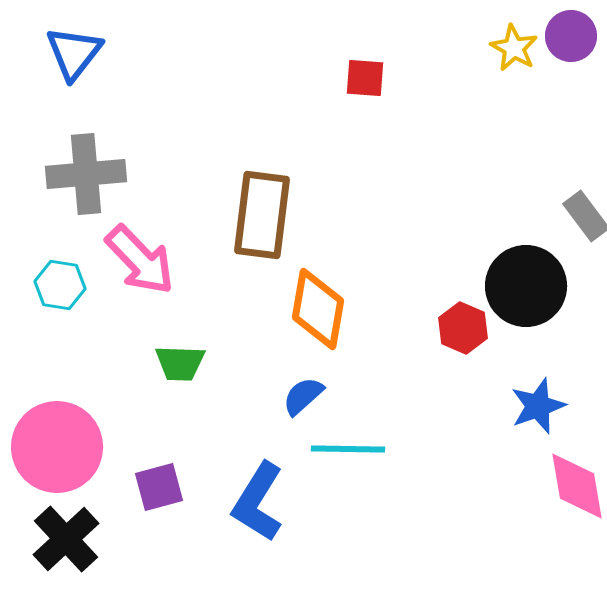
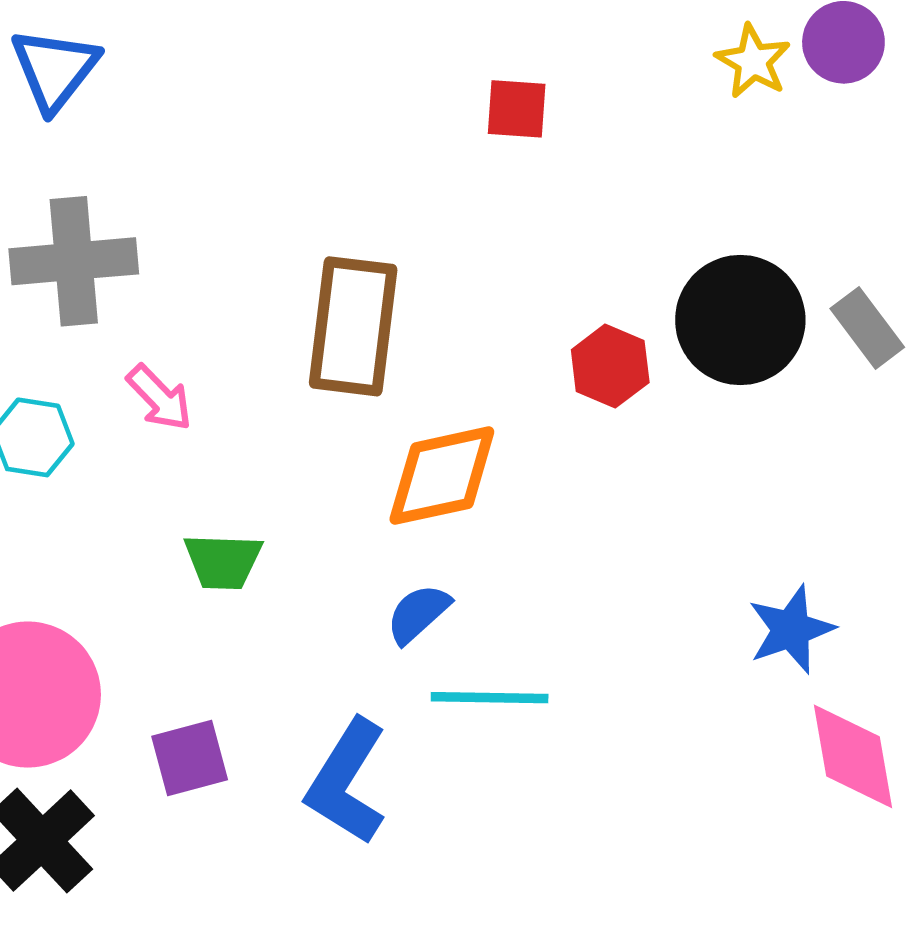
pink arrow: (140, 260) -> (159, 398), size x0.6
black circle: (526, 286) -> (740, 320), moved
orange diamond: (318, 309) -> (442, 476), turned 68
red hexagon: (463, 328) -> (610, 366), moved

